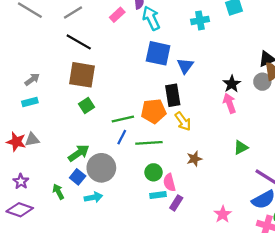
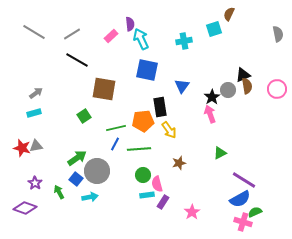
blue triangle: (185, 66) -> (182, 86), moved
brown square: (82, 75) -> (104, 89), moved
gray circle: (262, 82) -> (228, 90), moved
purple star: (21, 181) -> (35, 183), moved
pink star: (223, 214) -> (192, 212), moved

